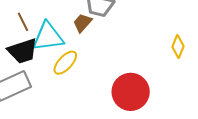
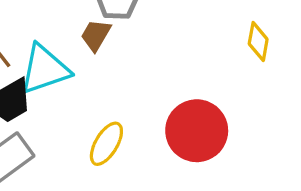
yellow ellipse: (65, 63) -> (106, 144), moved

